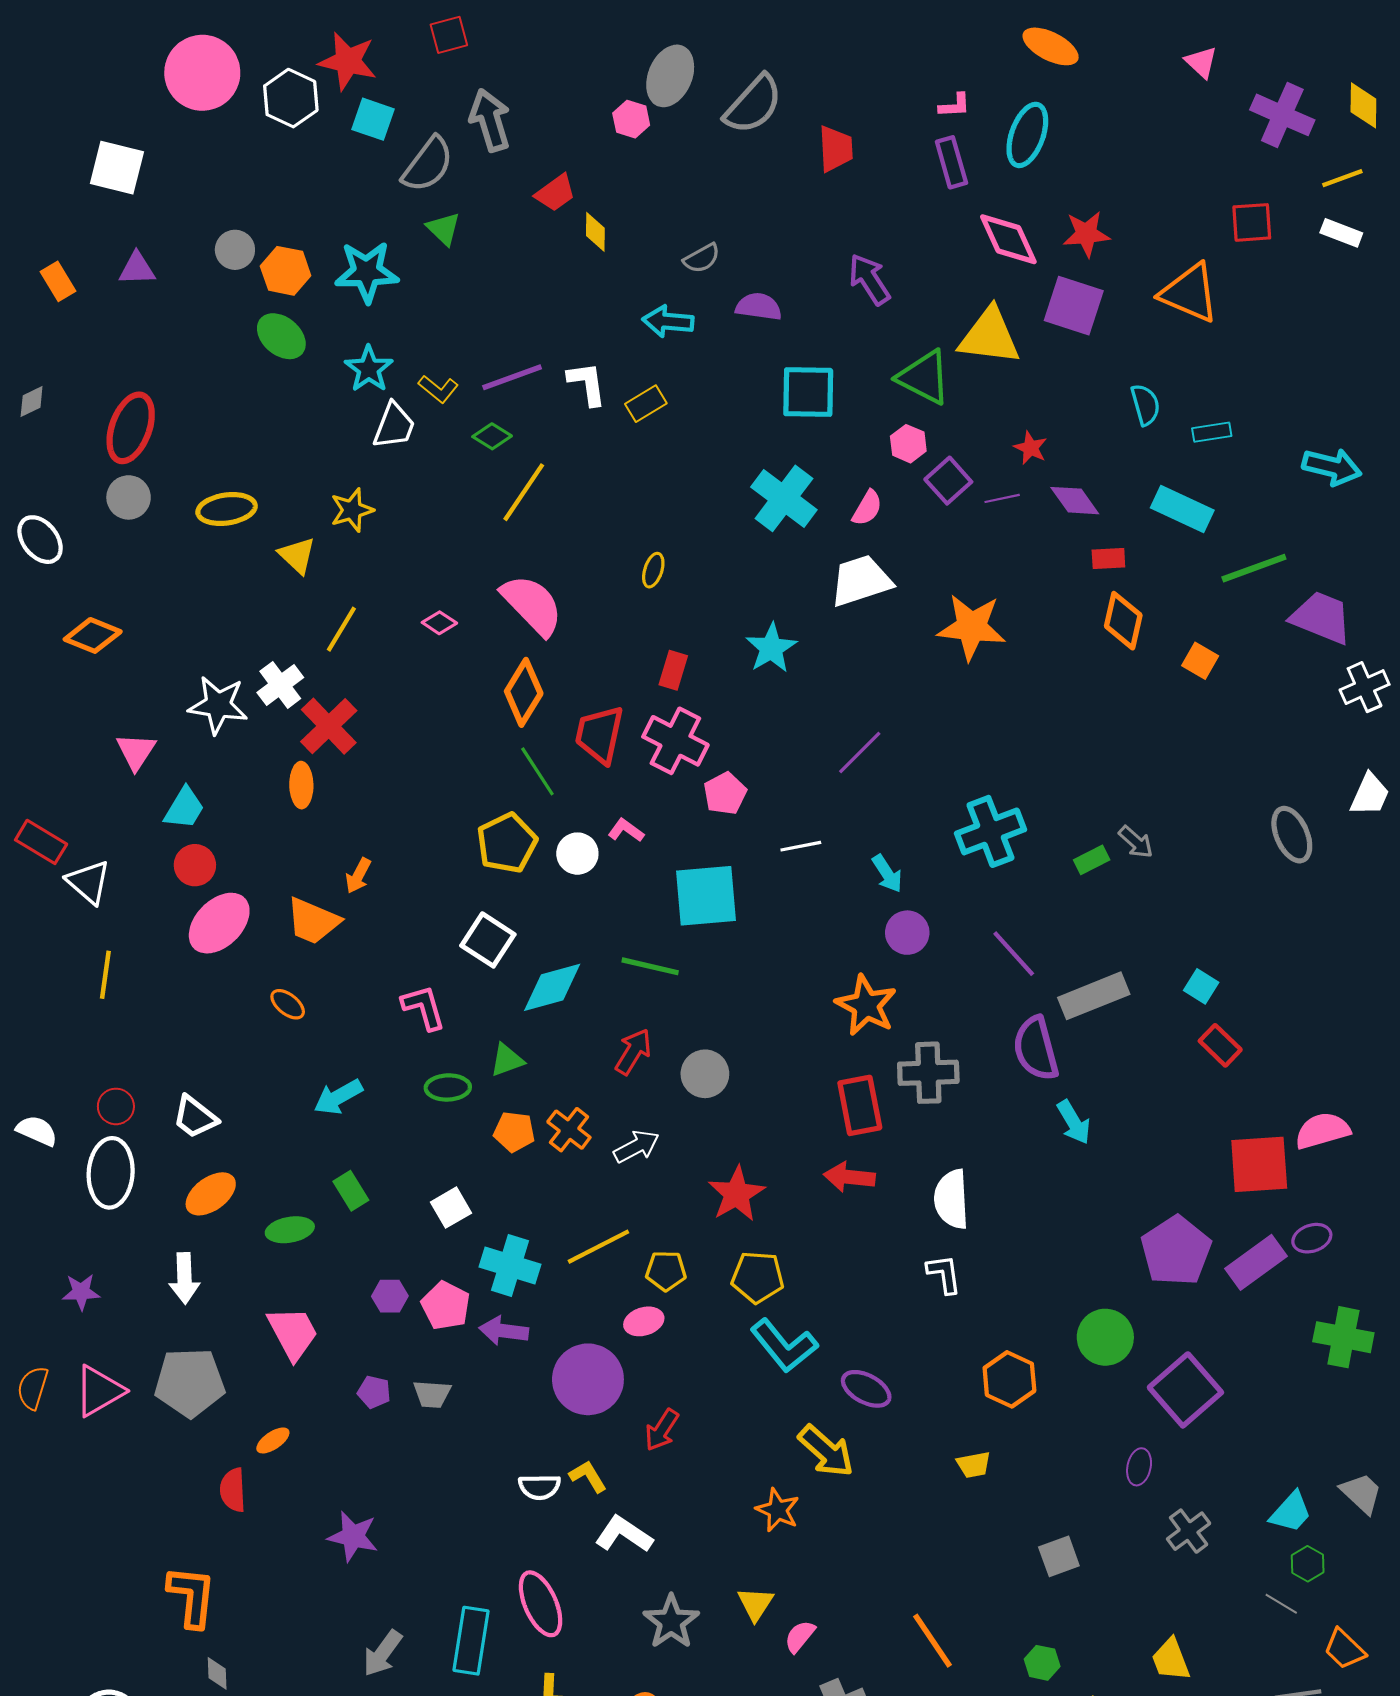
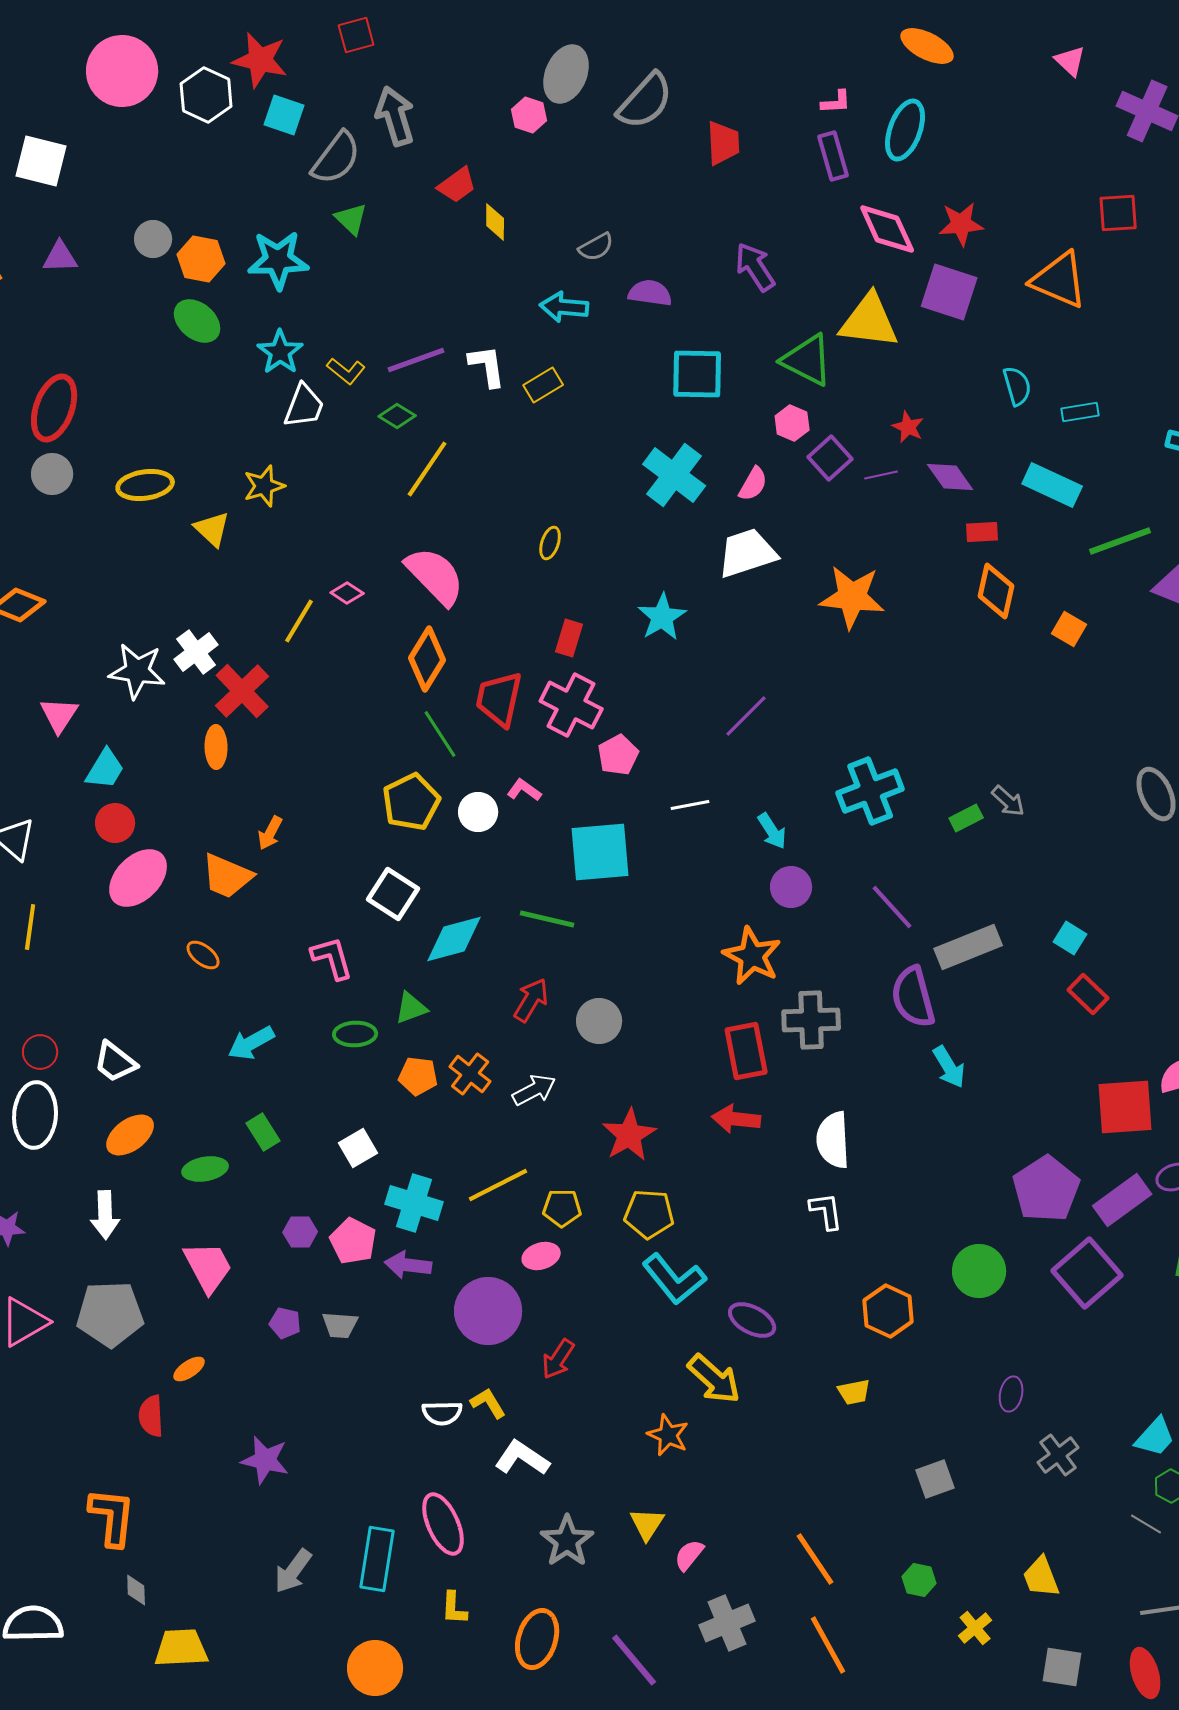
yellow line: (341, 629) -> (299, 621), moved
purple square: (1185, 1390) -> (1087, 1273), moved

